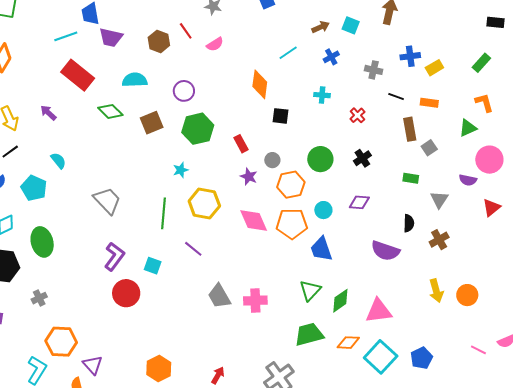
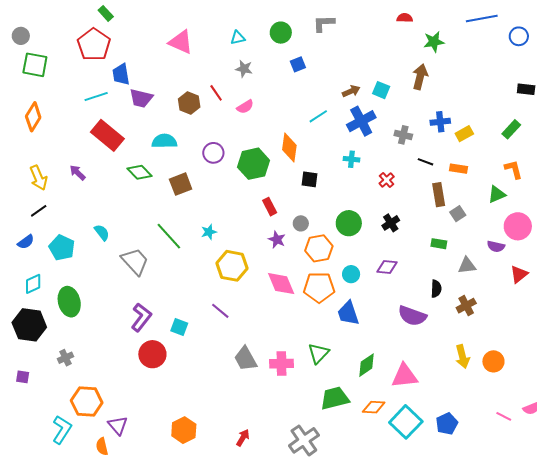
blue cross: (331, 57) -> (361, 121), size x1.8
green hexagon: (198, 129) -> (253, 164), moved
cyan semicircle: (58, 161) -> (102, 232), moved
gray triangle: (439, 200) -> (467, 266), turned 48
green line: (163, 213) -> (169, 236), moved, turned -48
green triangle: (310, 290) -> (318, 353), moved

